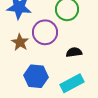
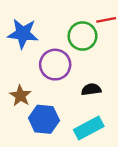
brown star: (20, 42) -> (20, 96), moved

